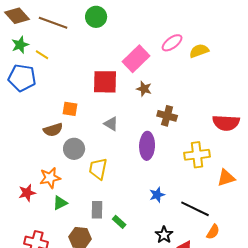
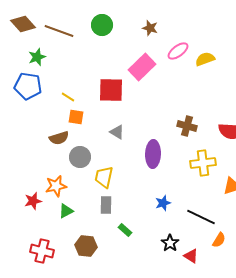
green star: (20, 45) -> (37, 57), moved
yellow line: (42, 55) -> (68, 97), moved
brown star: (144, 89) -> (150, 28), moved
brown cross: (167, 116) -> (187, 126), moved
gray rectangle: (97, 210) -> (106, 205), moved

